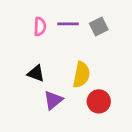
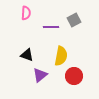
purple line: (68, 24) -> (51, 27), moved
pink semicircle: (40, 27) -> (26, 13), moved

